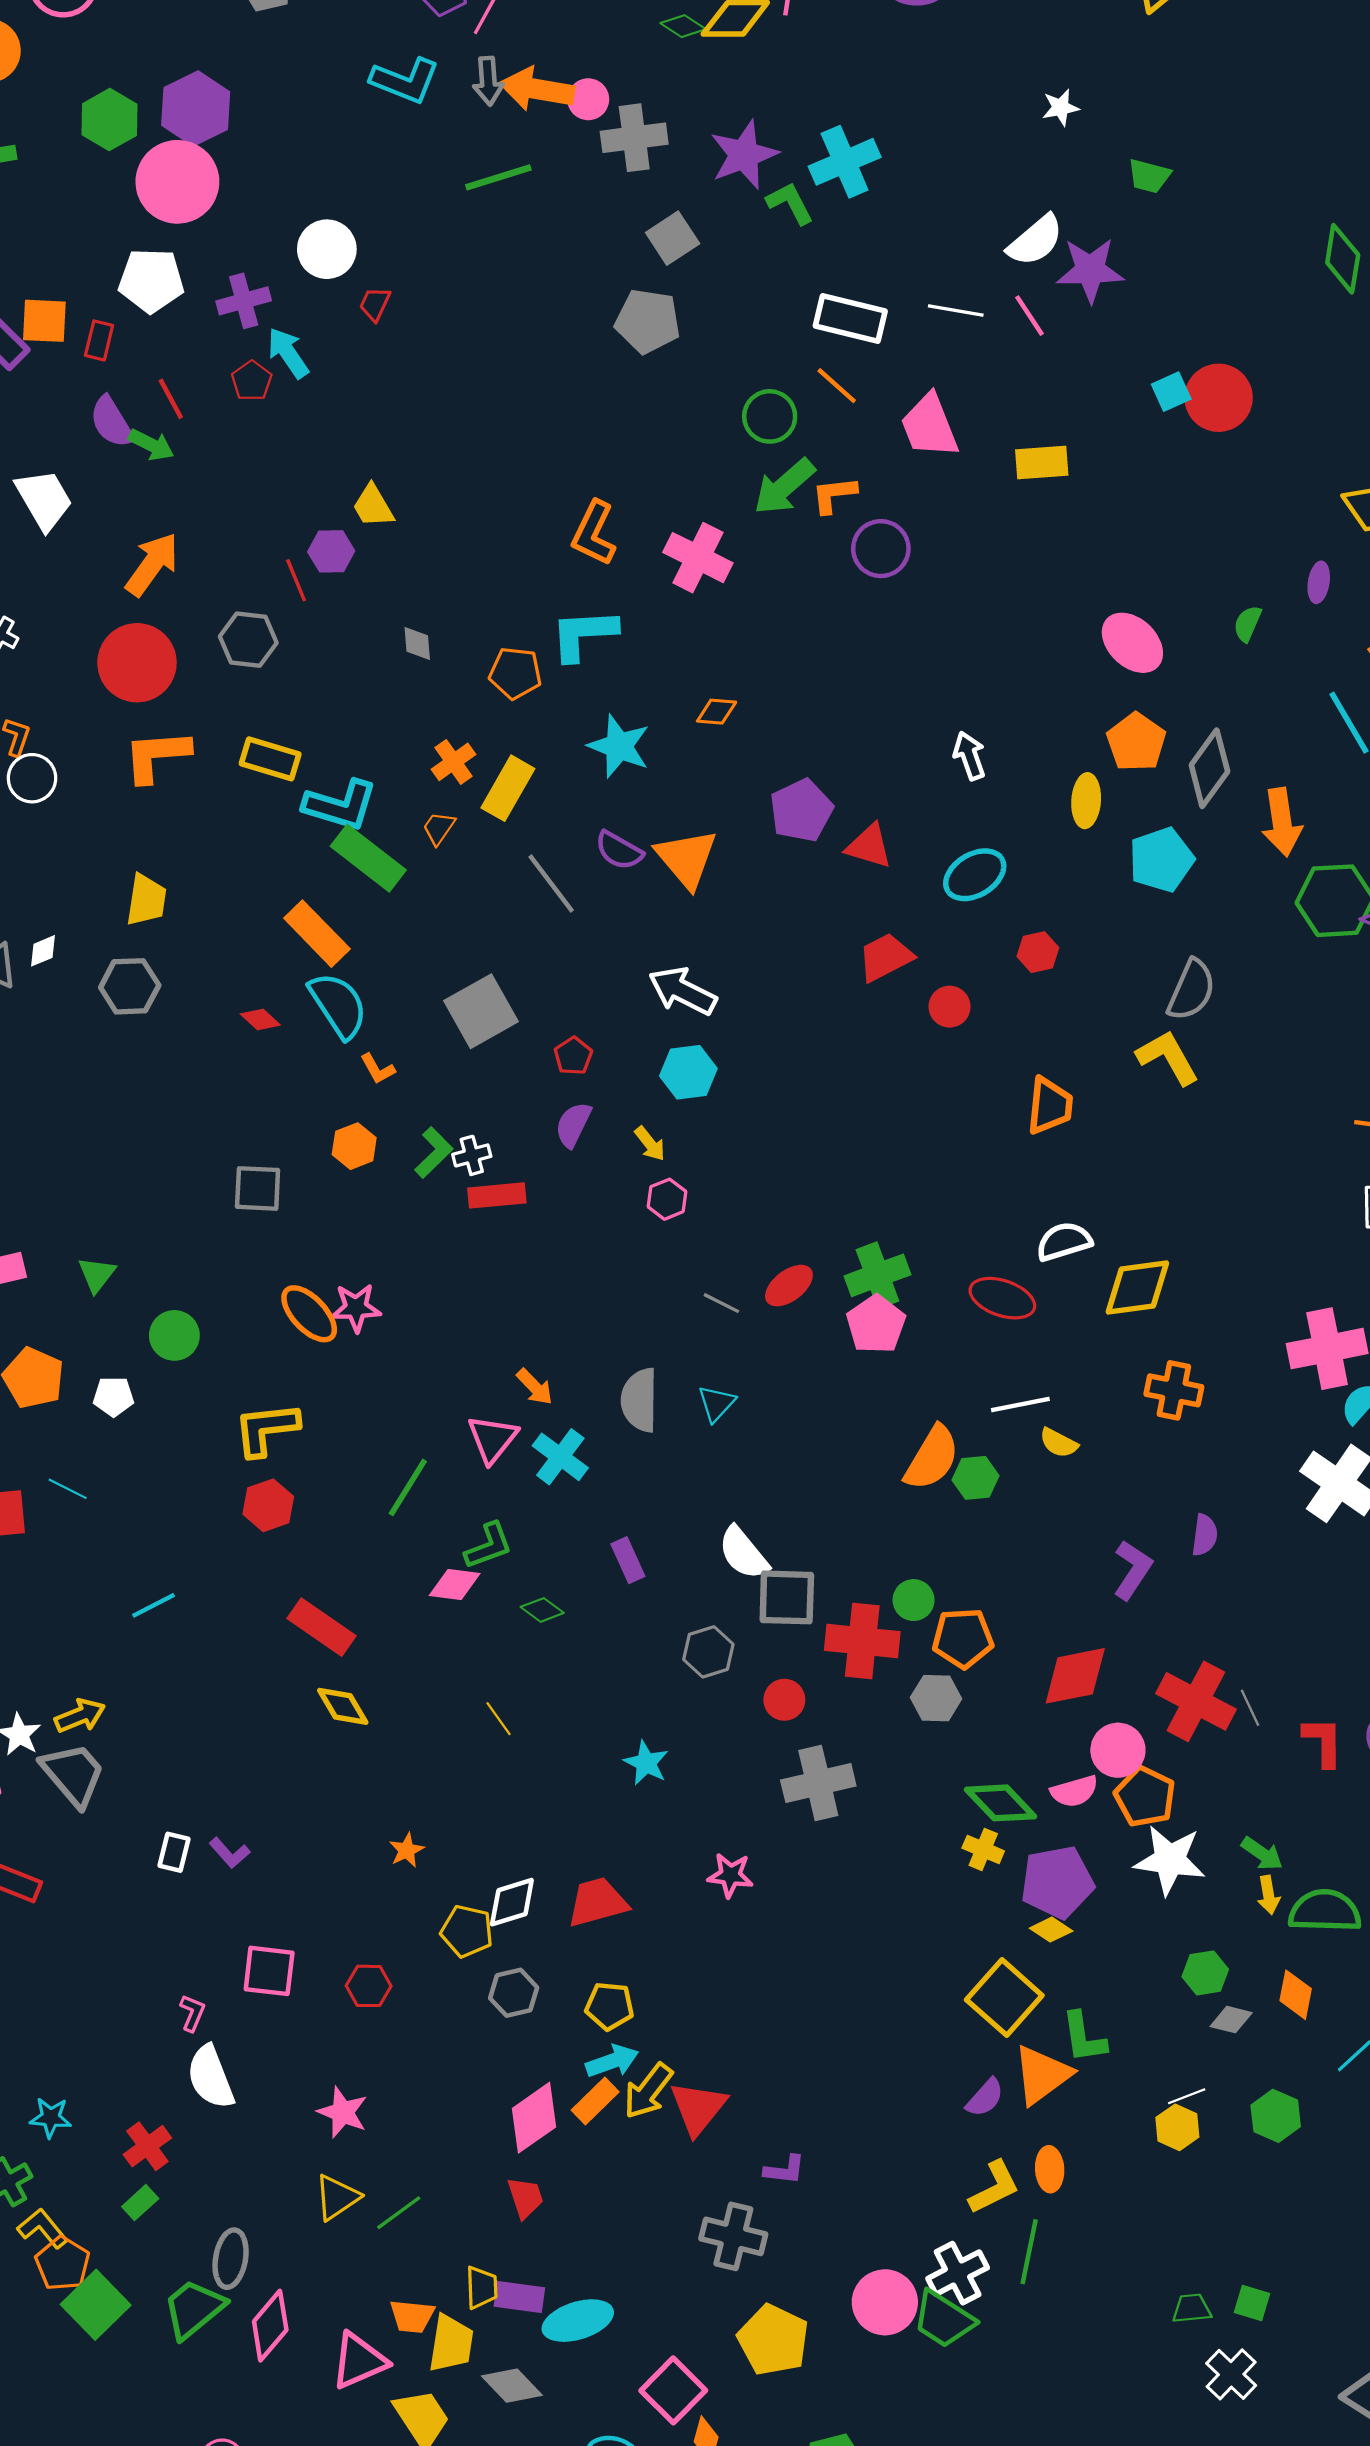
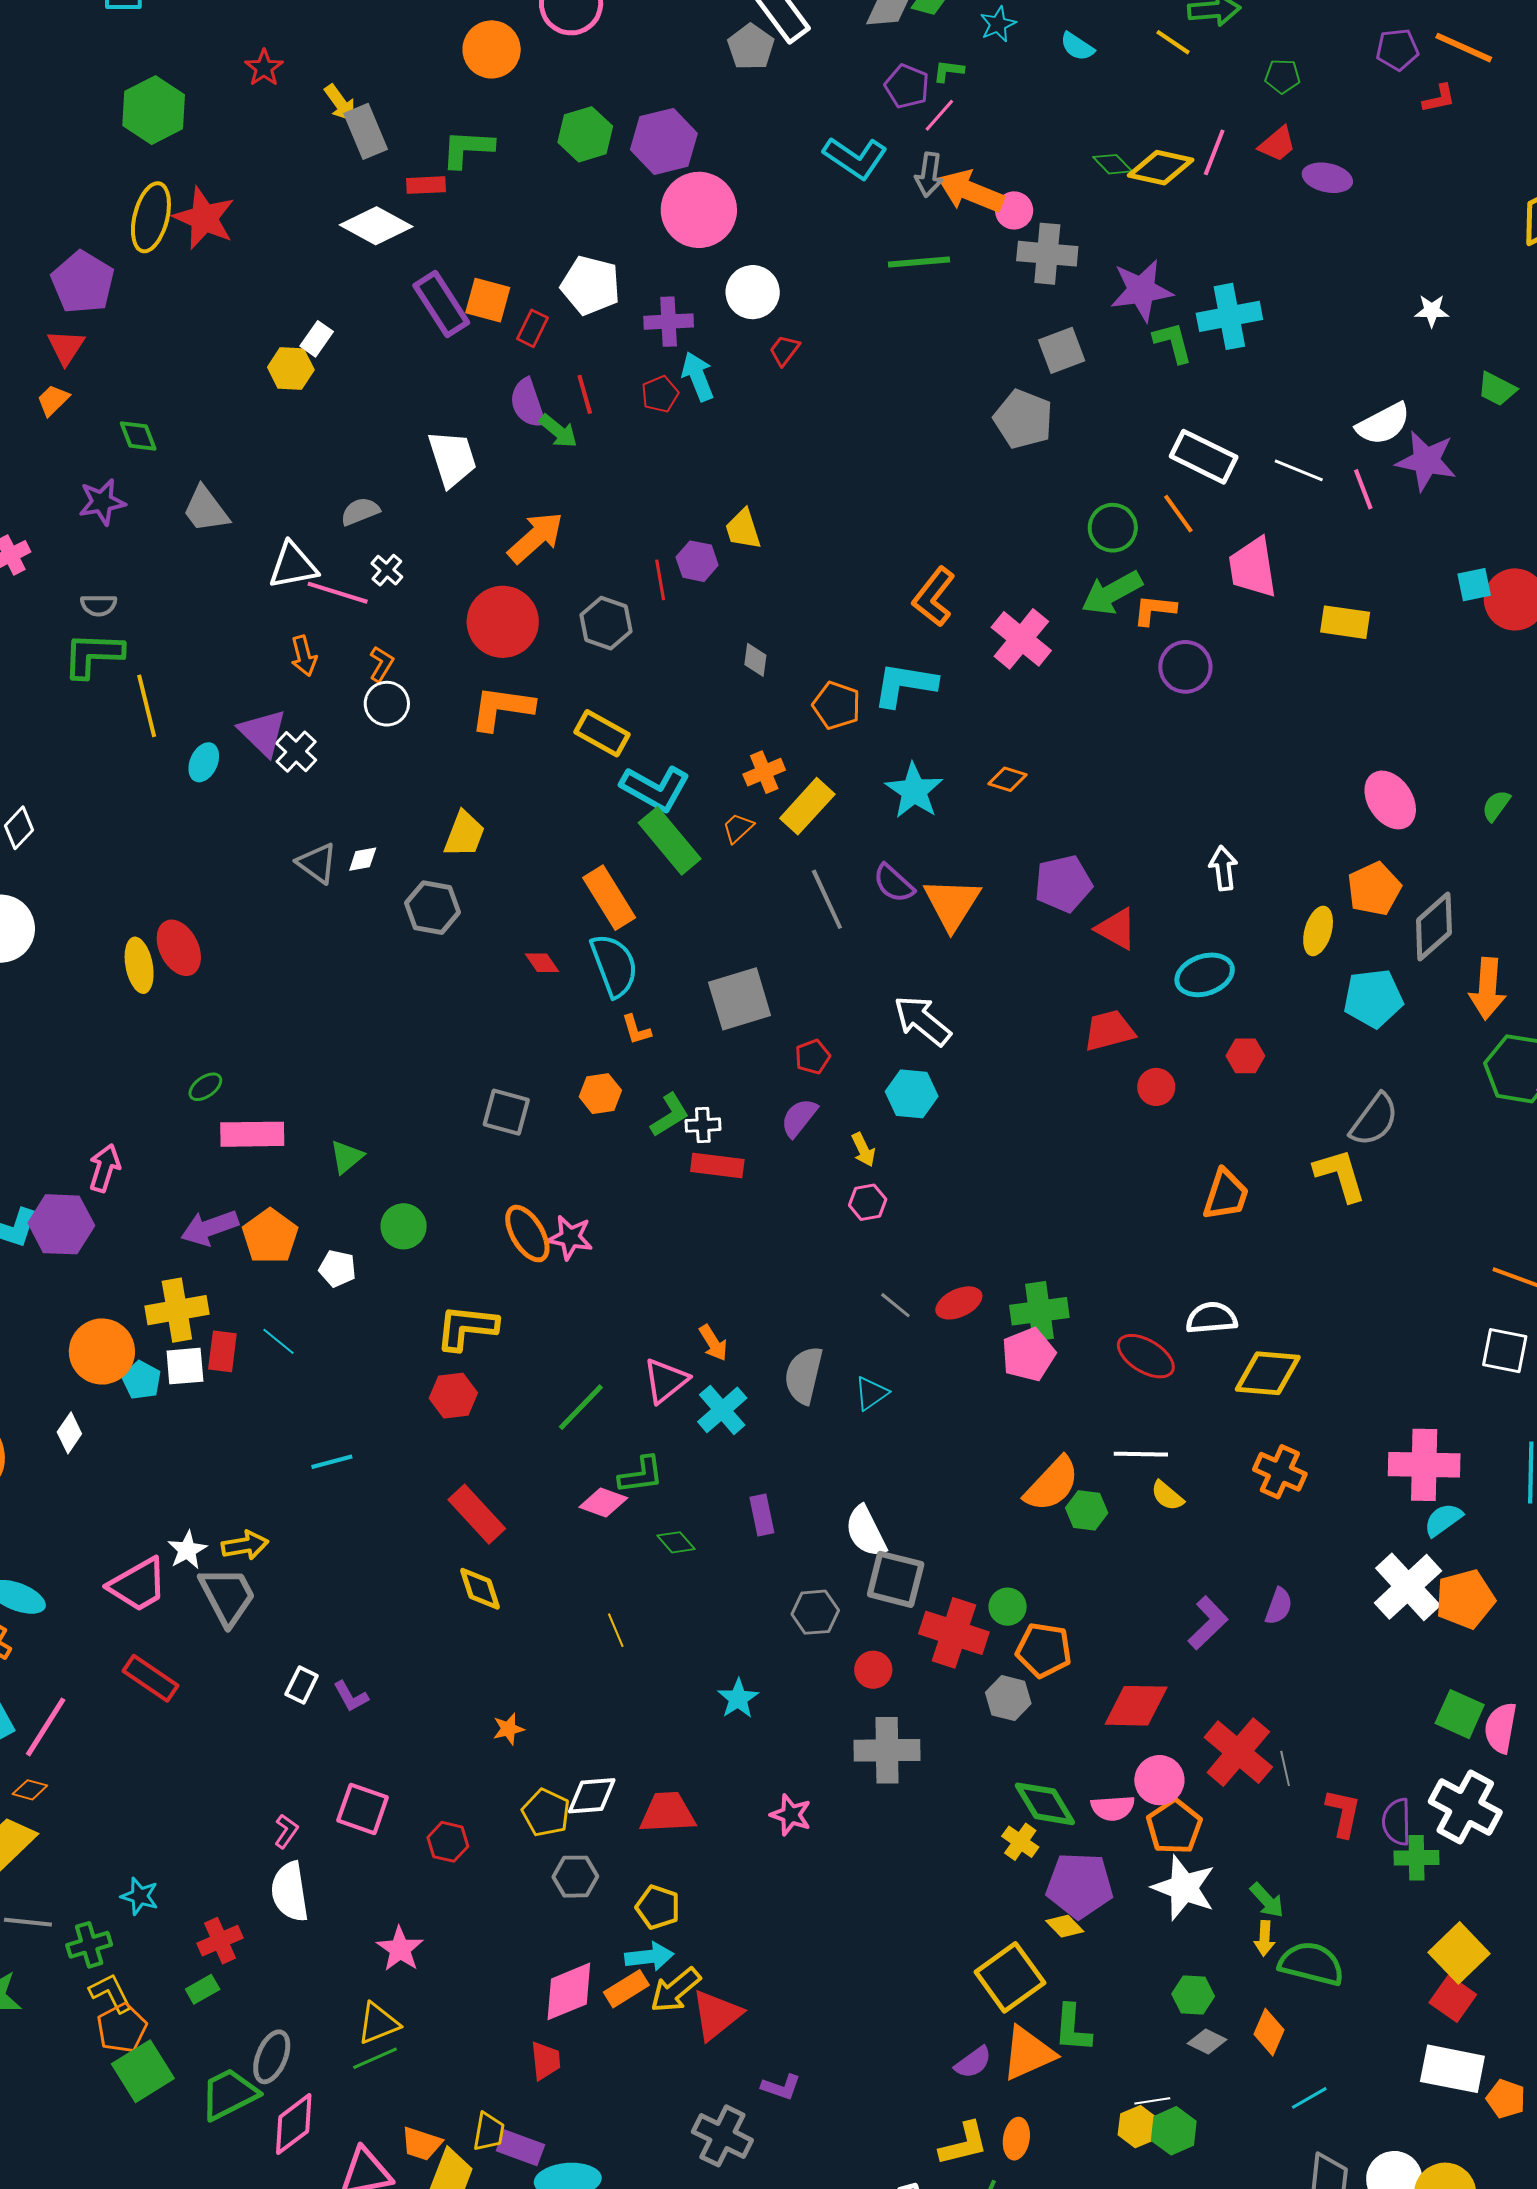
pink circle: (177, 182) -> (699, 210), moved
green hexagon: (1276, 2116) -> (1174, 2131), moved
green line: (399, 2213) -> (375, 2058), moved

